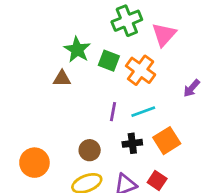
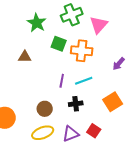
green star: (77, 50) -> (37, 23), moved
orange cross: (141, 70) -> (82, 51), turned -30
orange square: (167, 141) -> (113, 102), moved

